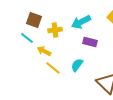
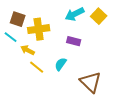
cyan arrow: (81, 22) -> (75, 14), moved
yellow cross: (55, 30) -> (39, 29), size x1.5

